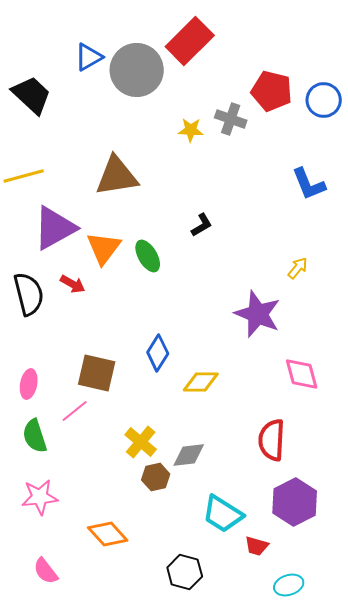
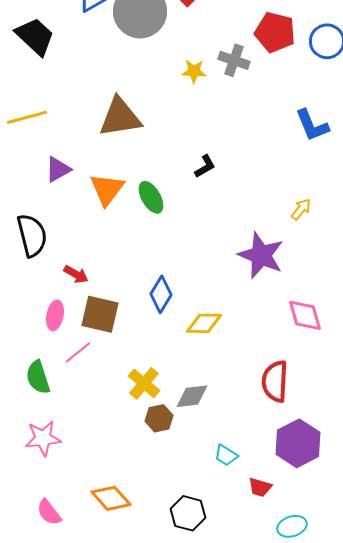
purple triangle: (55, 228) -> (58, 169), size x0.6
red arrow: (73, 284) -> (76, 274), moved
pink ellipse: (29, 384) -> (55, 315), moved
cyan trapezoid: (223, 514) -> (226, 455), size x0.6
orange diamond: (108, 534) -> (111, 498), moved

